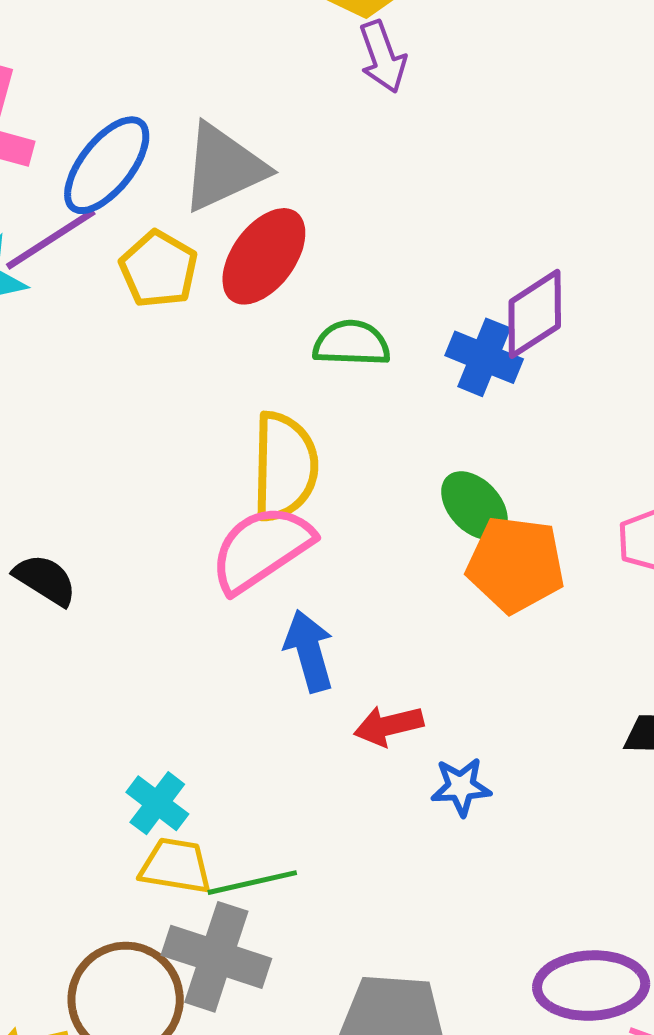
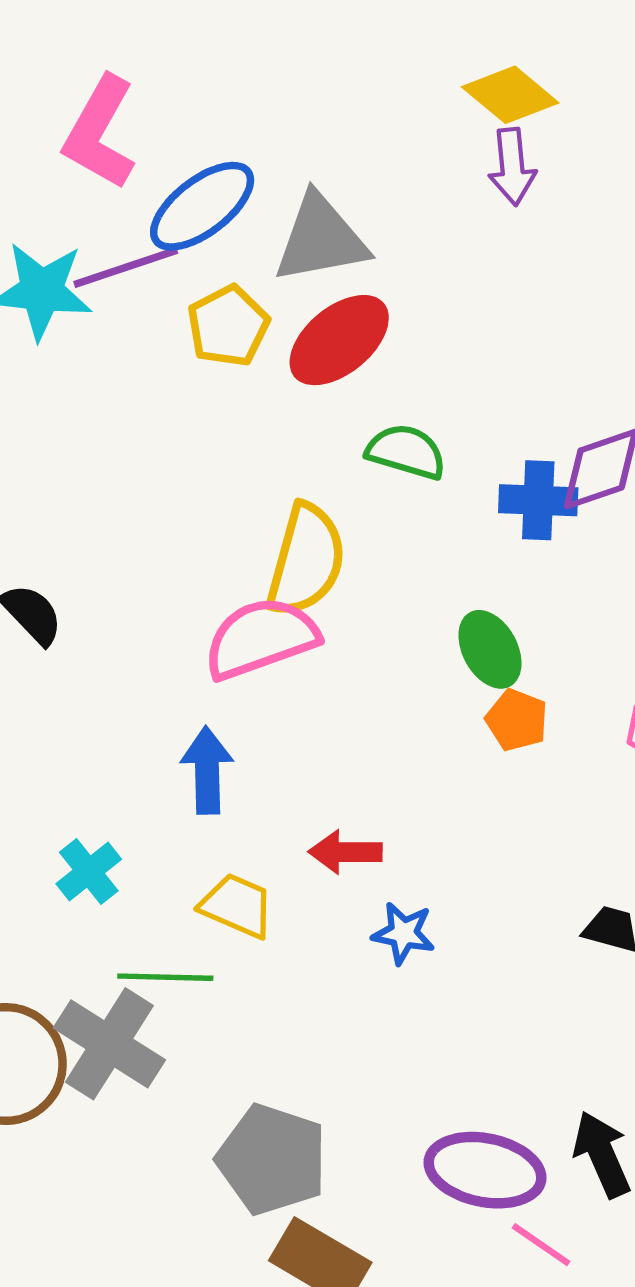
blue cross: (484, 357) -> (538, 500), turned -34
orange pentagon: (516, 564) -> (517, 720), size x0.6
blue arrow: (309, 651) -> (207, 770), moved
yellow trapezoid: (176, 866) -> (237, 906), moved

